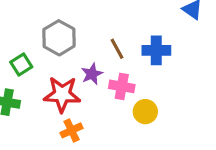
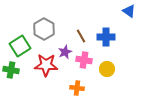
green square: (21, 64) -> (20, 46), size x1.5
yellow circle: (145, 112) -> (107, 69), moved
orange cross: (72, 130) -> (77, 88), moved, turned 32

